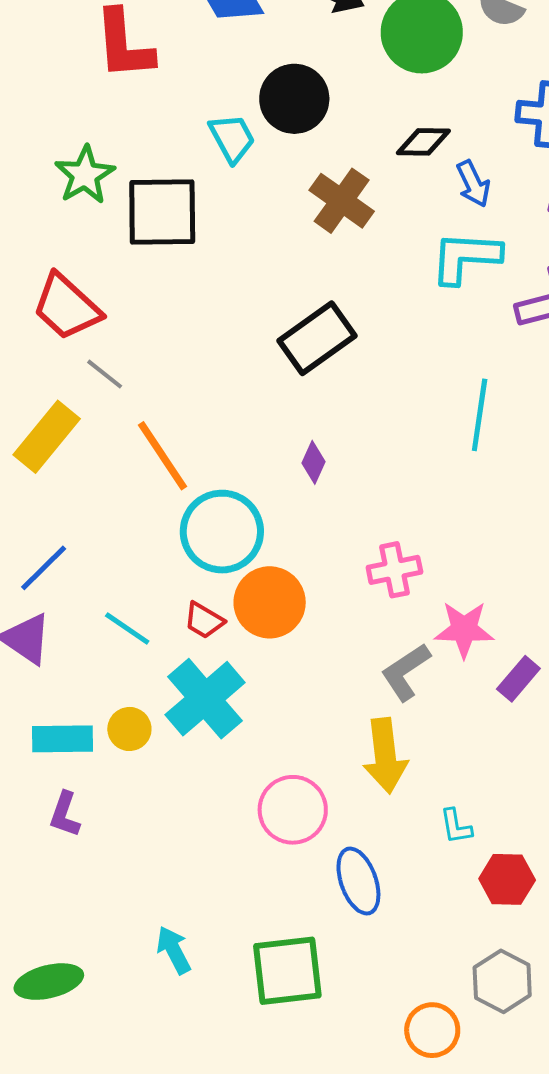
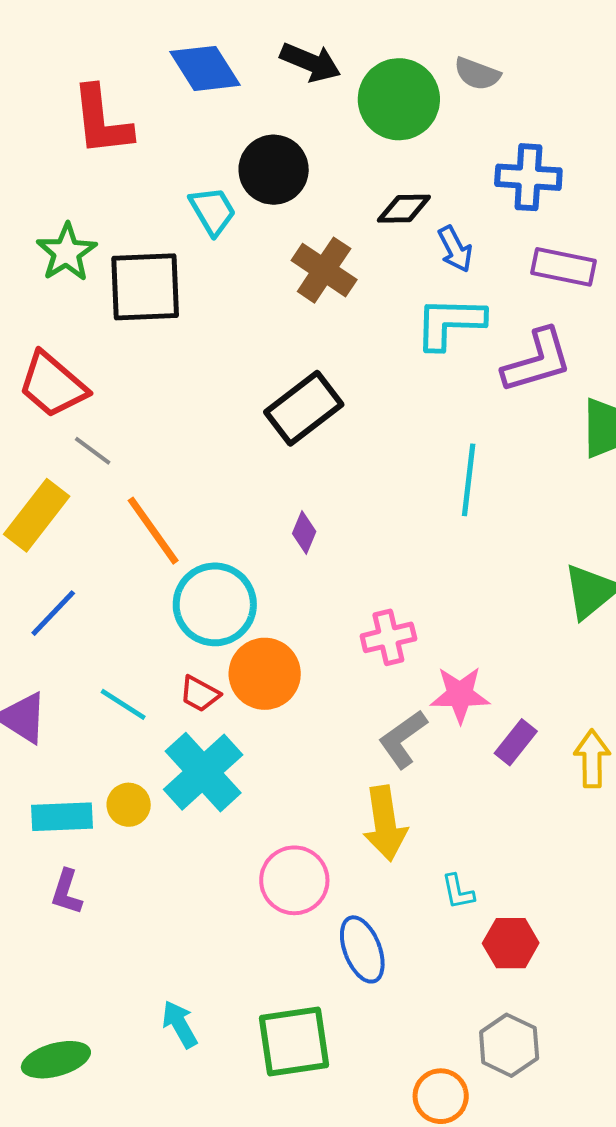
blue line: (44, 568) -> (53, 613), moved

